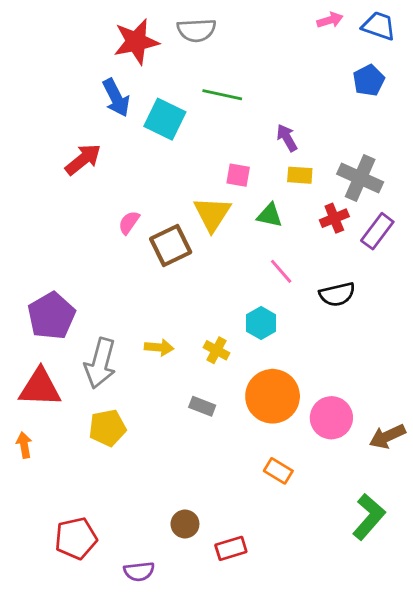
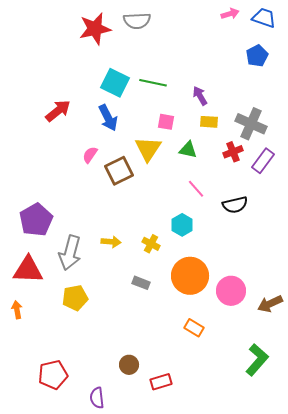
green line: (222, 95) -> (153, 83), moved
blue arrow: (116, 98) -> (108, 118), moved
purple semicircle: (139, 571) -> (97, 398), turned 90

